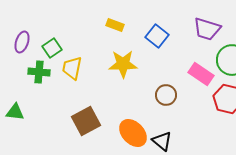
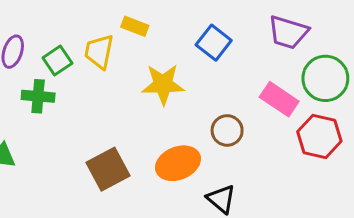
yellow rectangle: (115, 25) -> (135, 26), moved
yellow trapezoid: (72, 68) -> (99, 52), moved
orange ellipse: (133, 133) -> (178, 163), moved, turned -68

